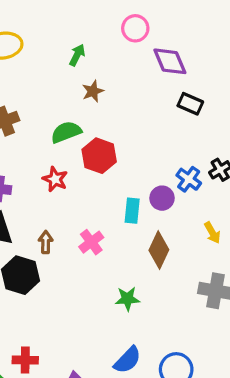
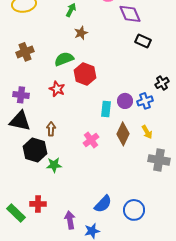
blue cross: (189, 179) -> (145, 101), moved, turned 35
yellow arrow: (212, 233) -> (147, 132), moved
pink cross: (91, 242) -> (91, 140), moved
green star: (127, 299) -> (54, 165), moved

